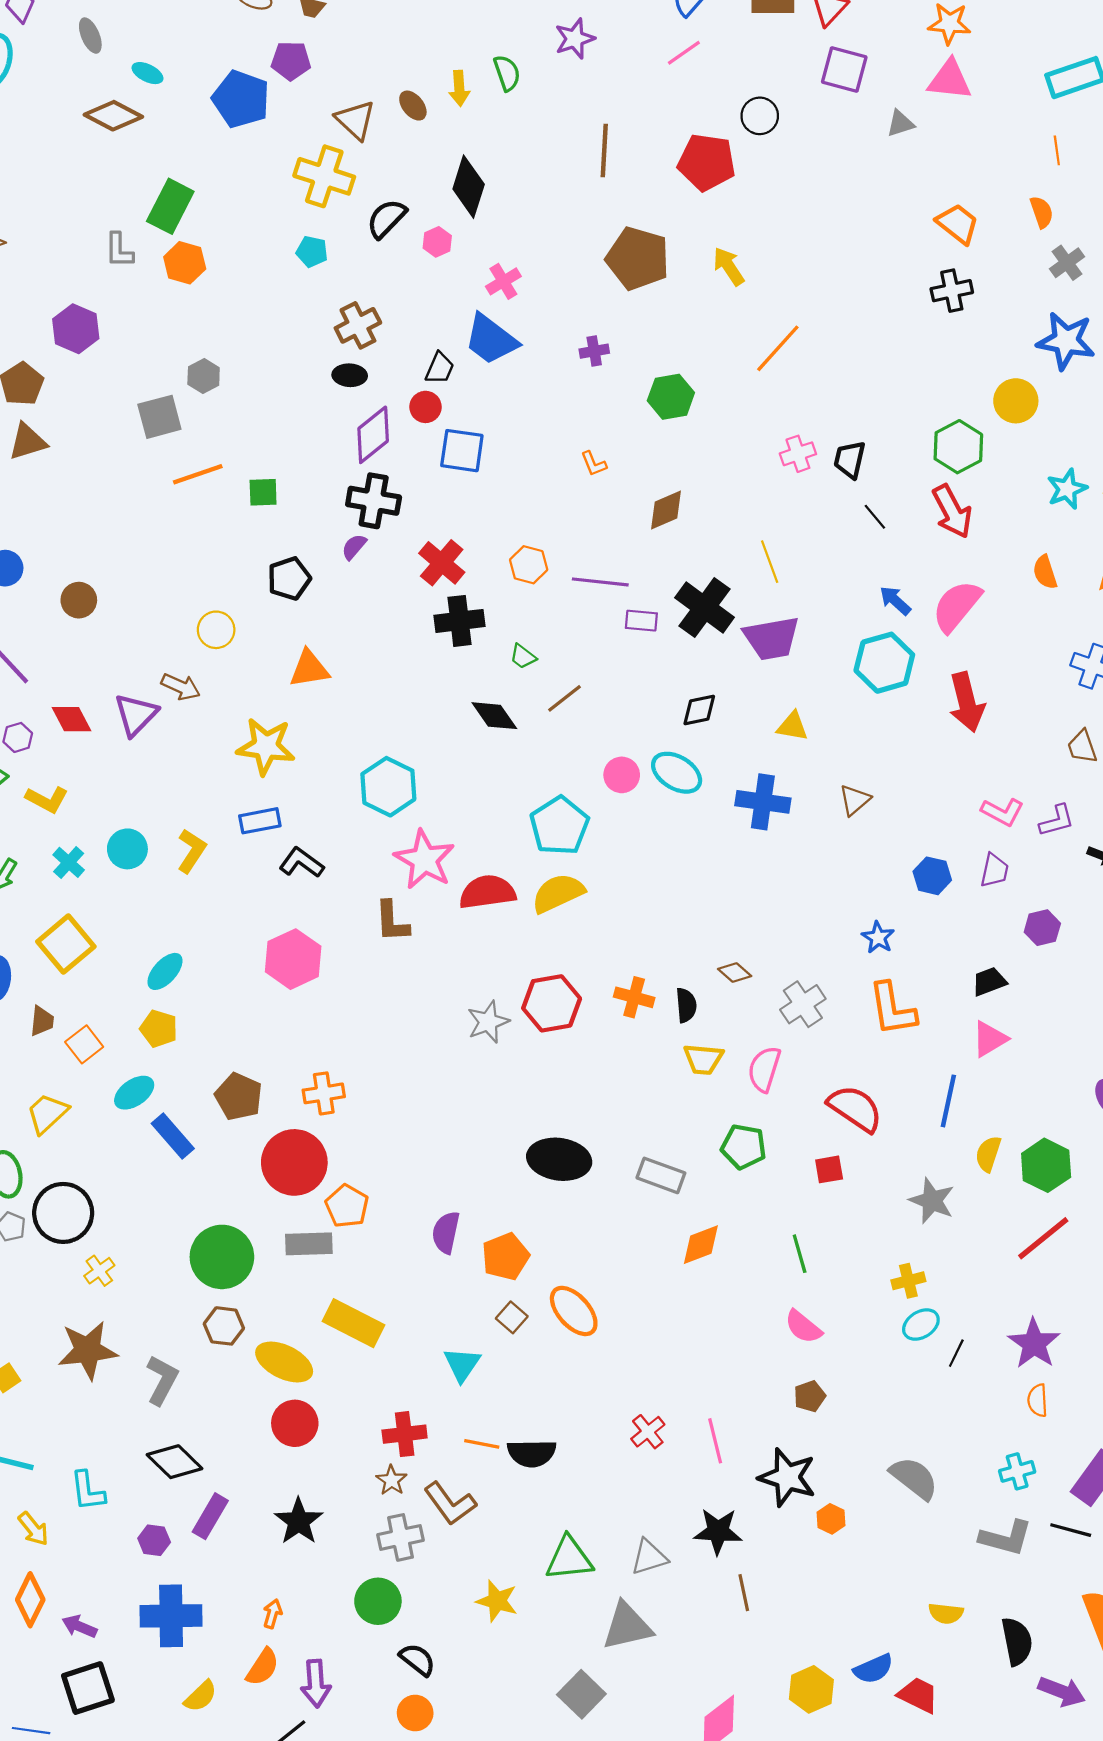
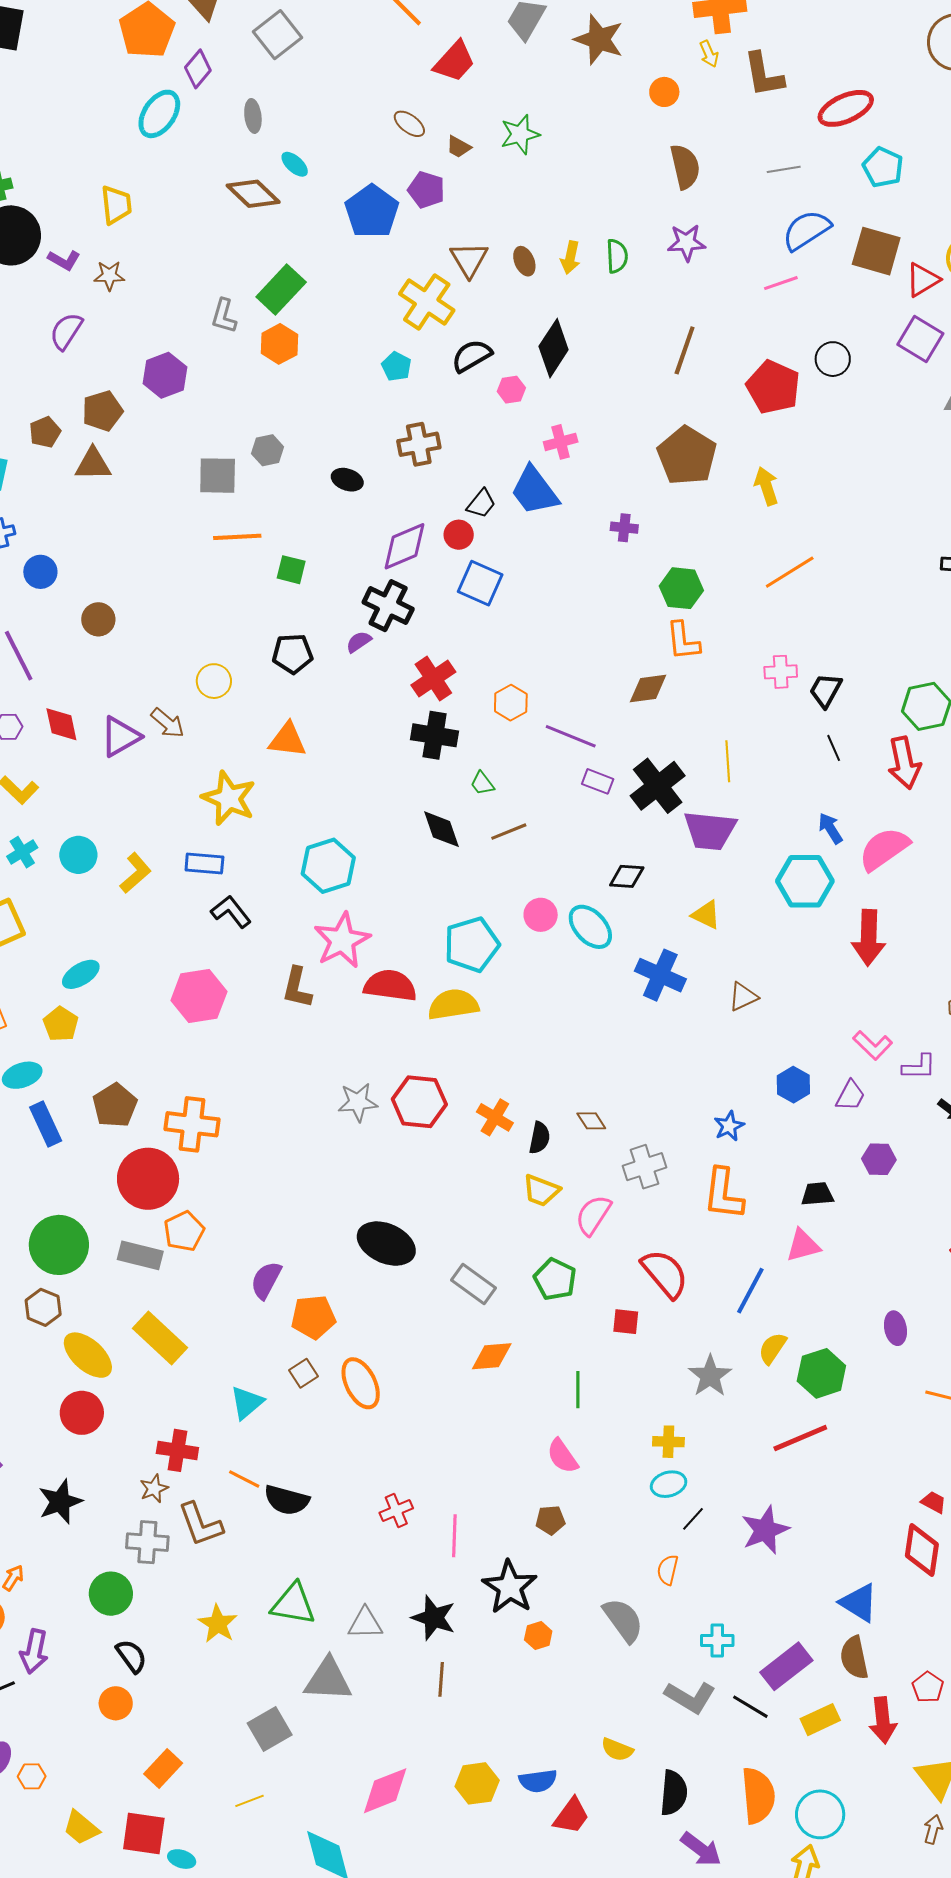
black ellipse: (350, 375) -> (347, 480), moved
orange L-shape: (594, 464) -> (683, 641), moved, size x1.6
orange cross: (324, 1093) -> (192, 1124), size x1.4
orange semicircle: (1038, 1400) -> (668, 1570), moved
red trapezoid: (918, 1695) -> (571, 1816), turned 84

